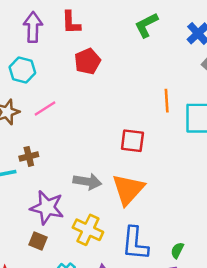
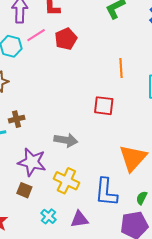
orange line: (167, 101) -> (121, 68), moved
pink line: (45, 109) -> (36, 35), moved
orange triangle: (128, 189) -> (133, 158), moved

